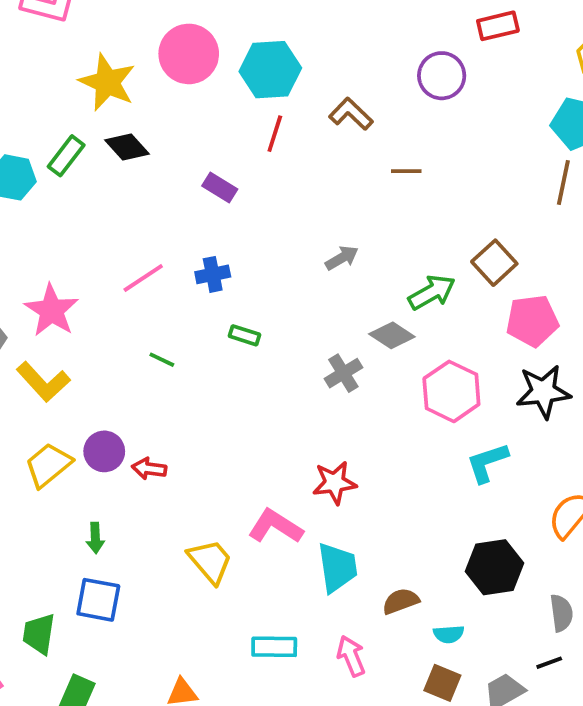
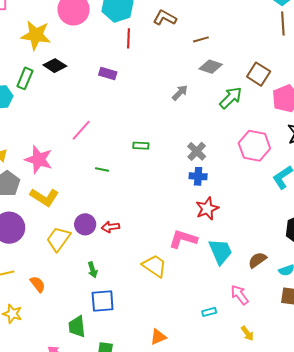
blue cross: (213, 274) -> (198, 176), moved, turned 30
gray diamond: (392, 335) -> (211, 67), moved
cyan rectangle: (274, 647) -> (209, 312), moved, size x0.6

